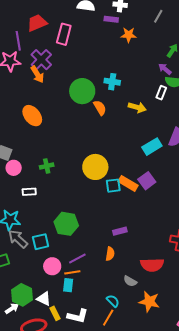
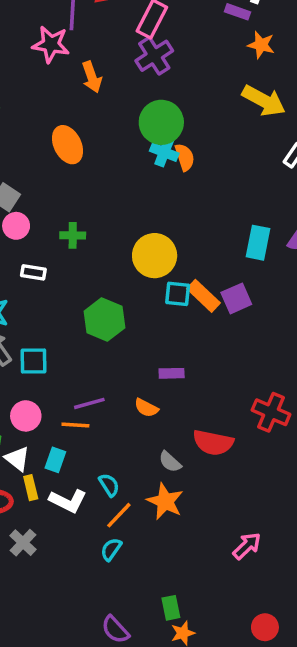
purple cross: (41, 60) -> (154, 56), moved
cyan cross: (112, 82) -> (164, 152), moved
yellow arrow: (137, 107) -> (264, 101), moved, size x1.4
cyan rectangle: (152, 147) -> (258, 243), turned -60
green hexagon: (66, 224) -> (104, 320), moved
orange semicircle: (110, 254) -> (146, 408), turned 96
pink circle: (52, 266) -> (26, 416), moved
cyan rectangle: (68, 285) -> (55, 460), moved
cyan semicircle: (113, 301) -> (109, 485), moved
orange star: (149, 302) -> (165, 501), moved

